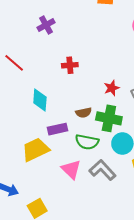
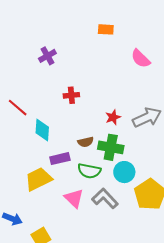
red line: (14, 63) -> (18, 108), moved

